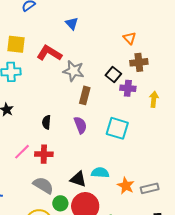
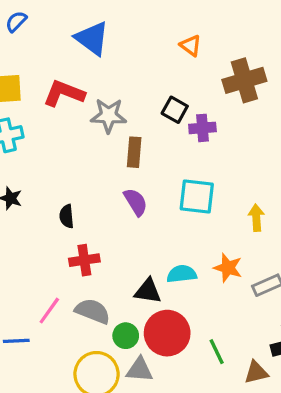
blue triangle: (72, 23) -> (92, 38), size x1.6
brown cross: (139, 62) -> (244, 80), moved, size x1.4
yellow arrow: (154, 99) -> (256, 218), moved
black semicircle: (46, 122) -> (67, 216), moved
pink line: (22, 152) -> (49, 311), moved
orange star: (126, 186) -> (228, 268), moved

